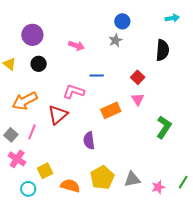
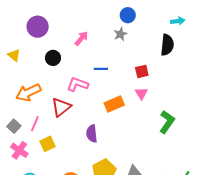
cyan arrow: (172, 18) -> (178, 21), moved
pink arrow: (76, 46) -> (81, 38), turned -70
black circle: (39, 64) -> (53, 58), moved
red square: (138, 77) -> (142, 71), turned 32
yellow square: (45, 171) -> (47, 144), moved

